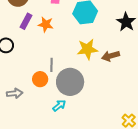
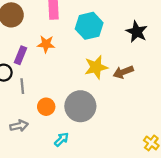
purple rectangle: (26, 21) -> (20, 55), moved
gray line: (51, 65) -> (22, 86), moved
cyan arrow: (59, 105) -> (62, 139), moved

